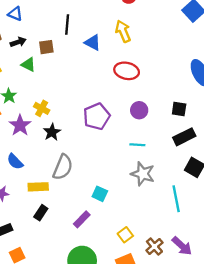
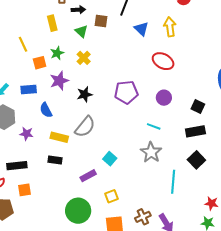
yellow cross: (42, 108) -> (84, 58), moved
black rectangle: (41, 213) -> (55, 160), turned 48
yellow square: (125, 235) -> (111, 196), moved

